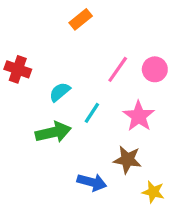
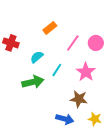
orange rectangle: (81, 19) -> (50, 28), moved
blue arrow: (92, 182) -> (65, 119), moved

